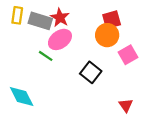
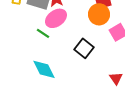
cyan diamond: (22, 96) -> (44, 69), moved

